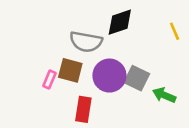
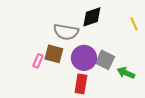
red rectangle: (83, 109) -> (81, 84), moved

